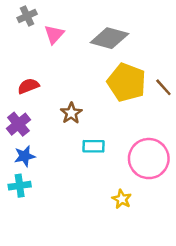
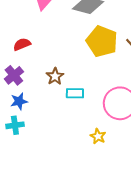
brown star: (71, 113) -> (55, 76), moved

